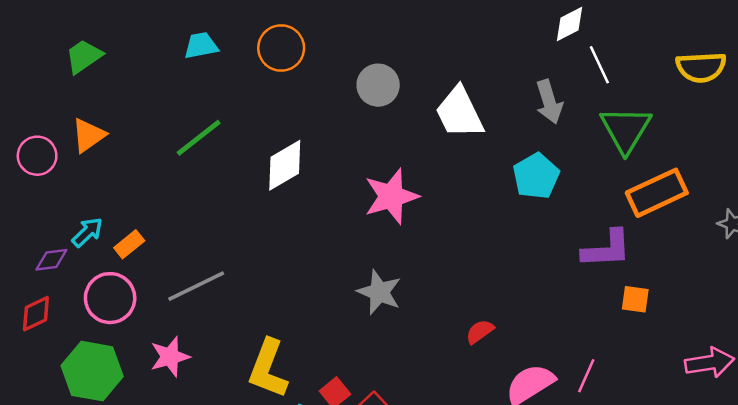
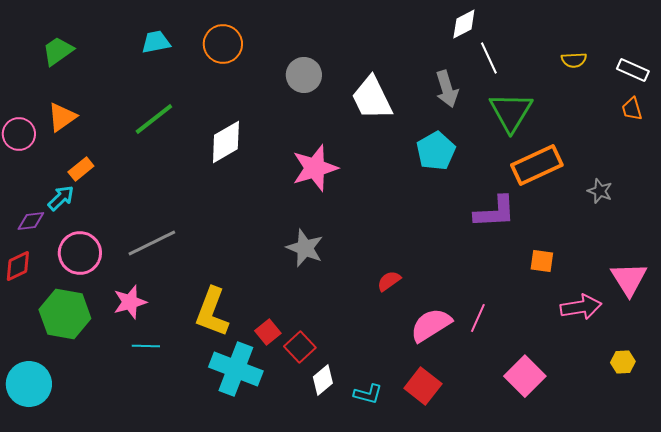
yellow semicircle: (701, 67) -> (574, 60), size x0.6
orange rectangle: (129, 244) -> (81, 169), moved
orange square: (635, 299) -> (542, 261), moved

